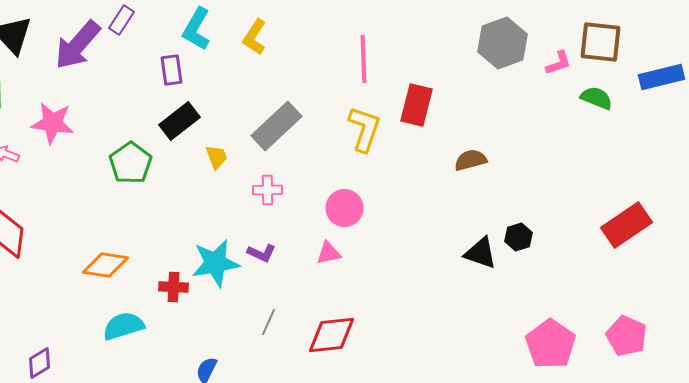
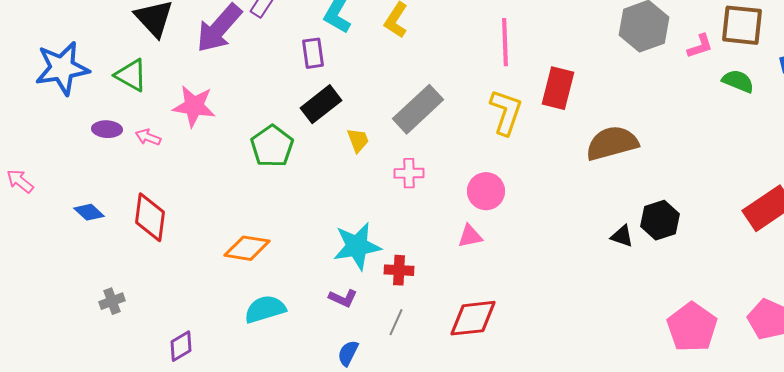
brown semicircle: (470, 160) -> (612, 143), size x1.6
black hexagon: (518, 237) -> (660, 220), size x1.4
purple L-shape: (262, 253) -> (343, 298), moved
black triangle: (480, 253) -> (622, 236), size x0.7
red cross: (174, 287) -> (399, 270), moved
gray line: (268, 322) -> (396, 322), moved

